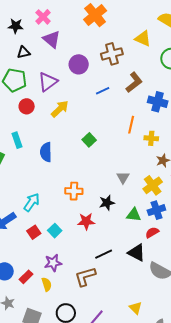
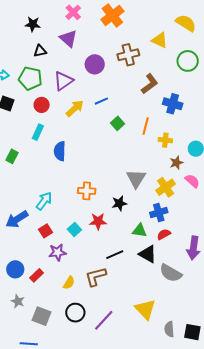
pink cross: (43, 17) -> (73, 12), moved
blue line: (103, 91) -> (101, 101), moved
cyan rectangle: (17, 140) -> (38, 132), moved, turned 42
green square: (89, 140) -> (117, 123), moved
gray triangle: (123, 177) -> (136, 179), size x1.5
blue cross: (156, 210) -> (159, 213), moved
green triangle: (134, 215) -> (140, 230), moved
cyan square: (55, 231) -> (74, 229), moved
purple star: (53, 263) -> (58, 252), moved
yellow semicircle: (47, 284) -> (69, 283), moved, turned 48
yellow triangle: (136, 308) -> (145, 309), size x1.6

